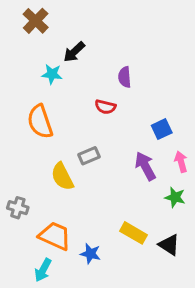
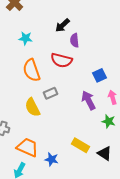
black arrow: (74, 52) -> (62, 25), moved
red semicircle: (105, 107) -> (62, 60), size x1.5
orange semicircle: (40, 122) -> (32, 70), moved

